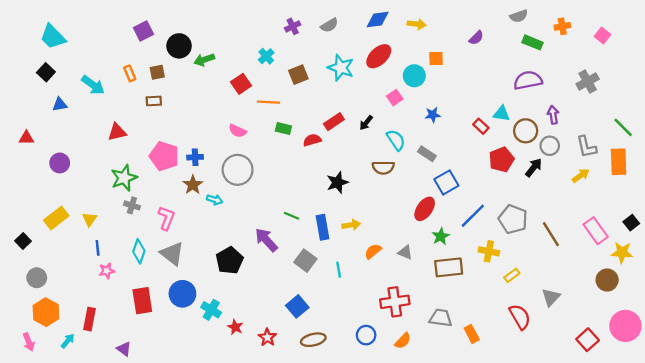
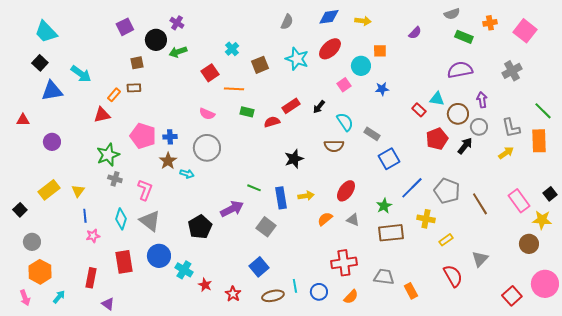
gray semicircle: (329, 25) -> (287, 22), turned -35
purple cross: (293, 26) -> (177, 23), moved, turned -32
pink square: (602, 36) -> (525, 31), size x1.6
orange rectangle: (130, 73) -> (114, 95), moved, turned 64
blue triangle: (60, 104) -> (52, 91), size x1.6
blue star: (433, 115) -> (382, 89), moved
red ellipse: (425, 209) -> (346, 191), moved
purple arrow: (266, 240) -> (232, 209), turned 105
cyan line: (339, 270) -> (295, 286), moved
red rectangle: (90, 319) -> (91, 278), moved

